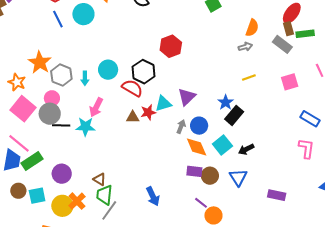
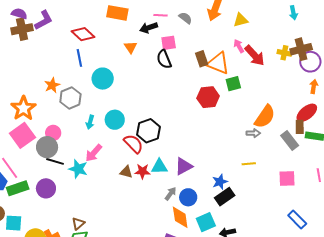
cyan circle: (83, 14) -> (103, 79), moved
orange semicircle: (252, 28) -> (265, 117), size x1.4
red hexagon: (171, 46) -> (208, 97), moved
orange star: (40, 62) -> (52, 85), moved, size x0.7
gray hexagon: (61, 75) -> (70, 98), moved
orange star: (17, 82) -> (23, 108), size x1.4
purple circle: (62, 174) -> (46, 188), moved
brown triangle: (100, 179) -> (78, 223), turned 32

